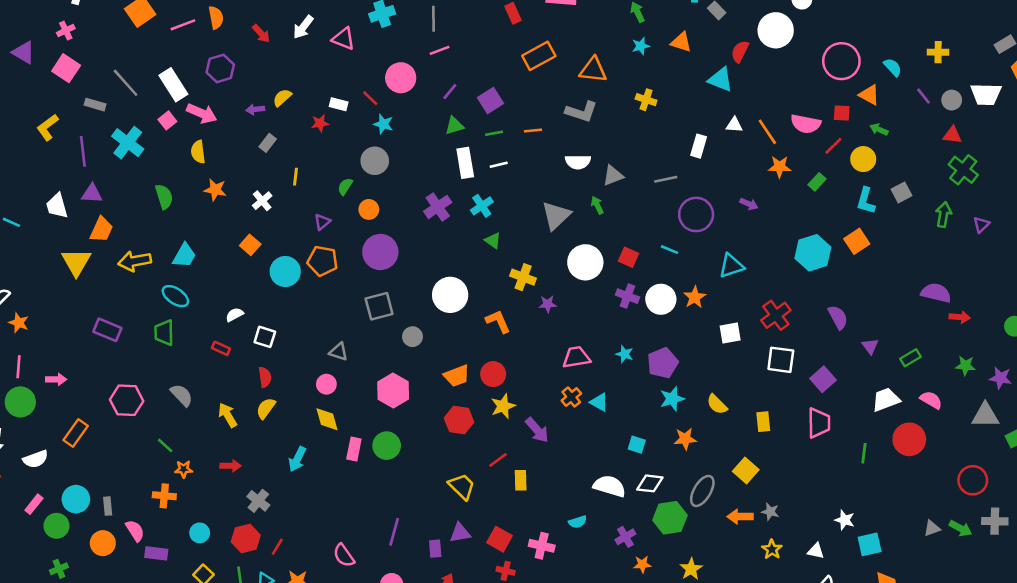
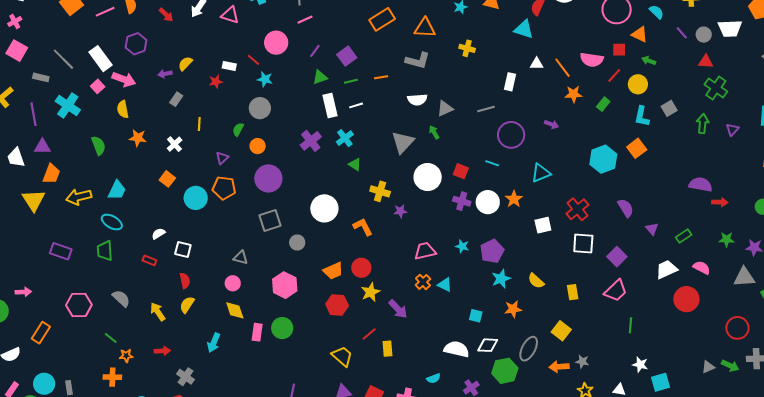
pink trapezoid: (819, 423) -> (616, 291), turned 50
green line: (864, 453) -> (631, 325), moved

